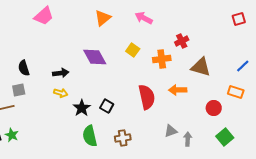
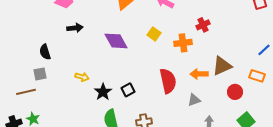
brown triangle: (201, 67) -> (222, 66), moved, turned -40
black arrow: (61, 73) -> (75, 28), moved
black square: (107, 106) -> (128, 90), turned 32
gray triangle: (171, 131) -> (194, 100), moved

